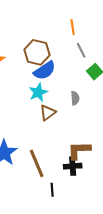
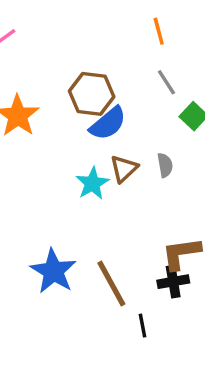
orange line: (73, 27) -> (159, 31), moved
cyan star: (38, 92) -> (92, 183), moved
brown triangle: (48, 113) -> (124, 169), moved

